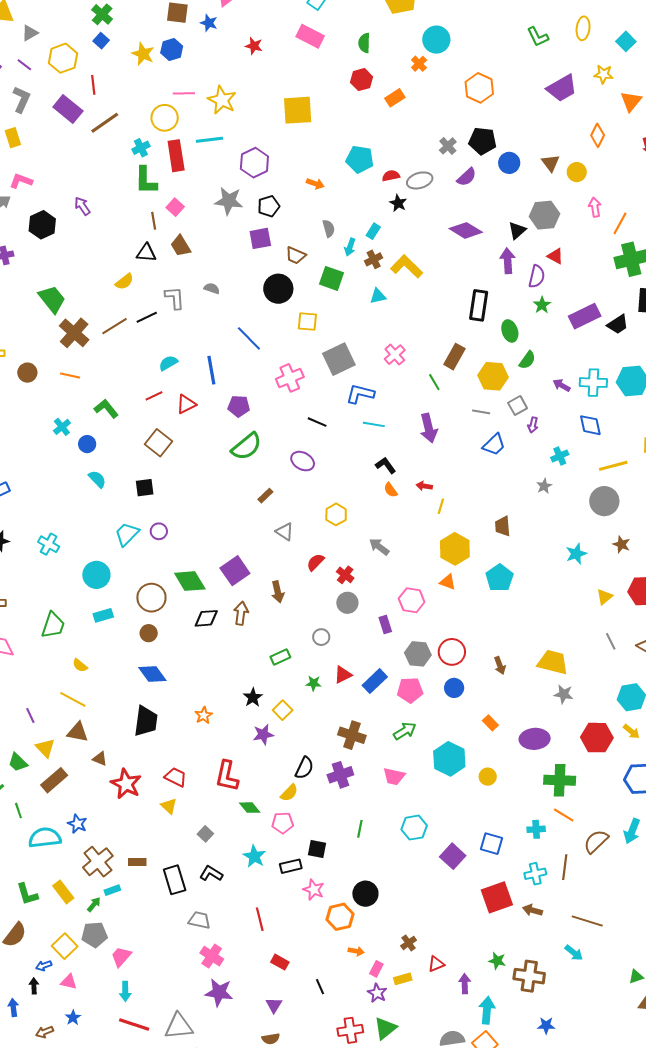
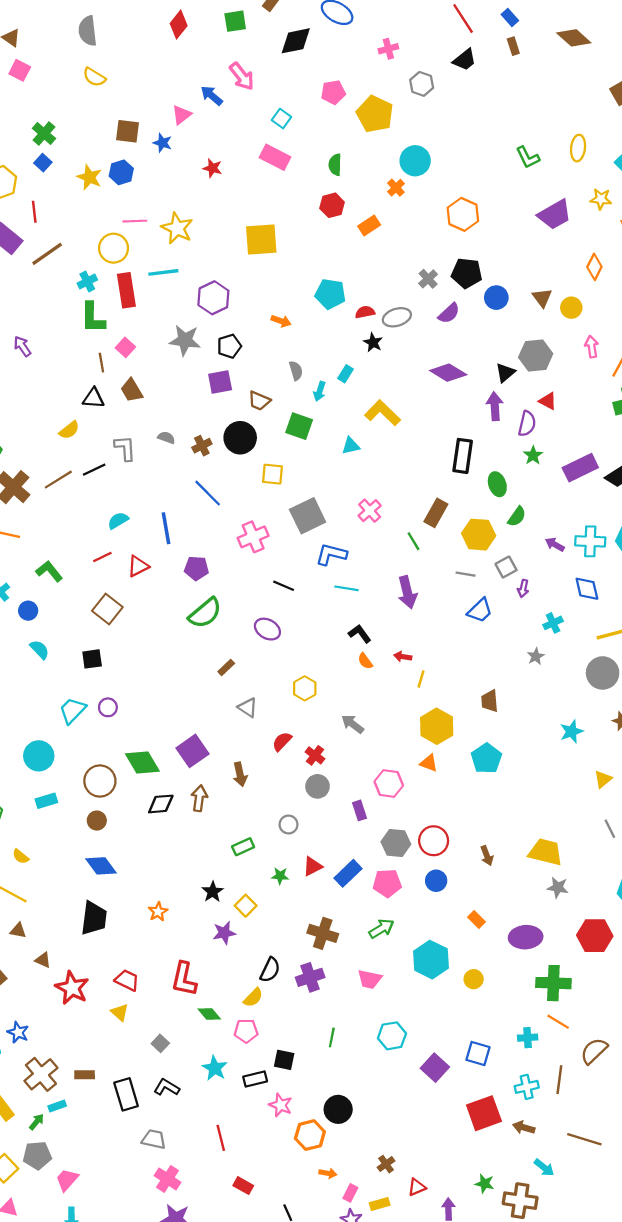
brown cross: (374, 259) -> (202, 446), moved
brown triangle: (78, 732) -> (18, 931), size x0.7
cyan arrow: (574, 953) -> (544, 1168), moved

